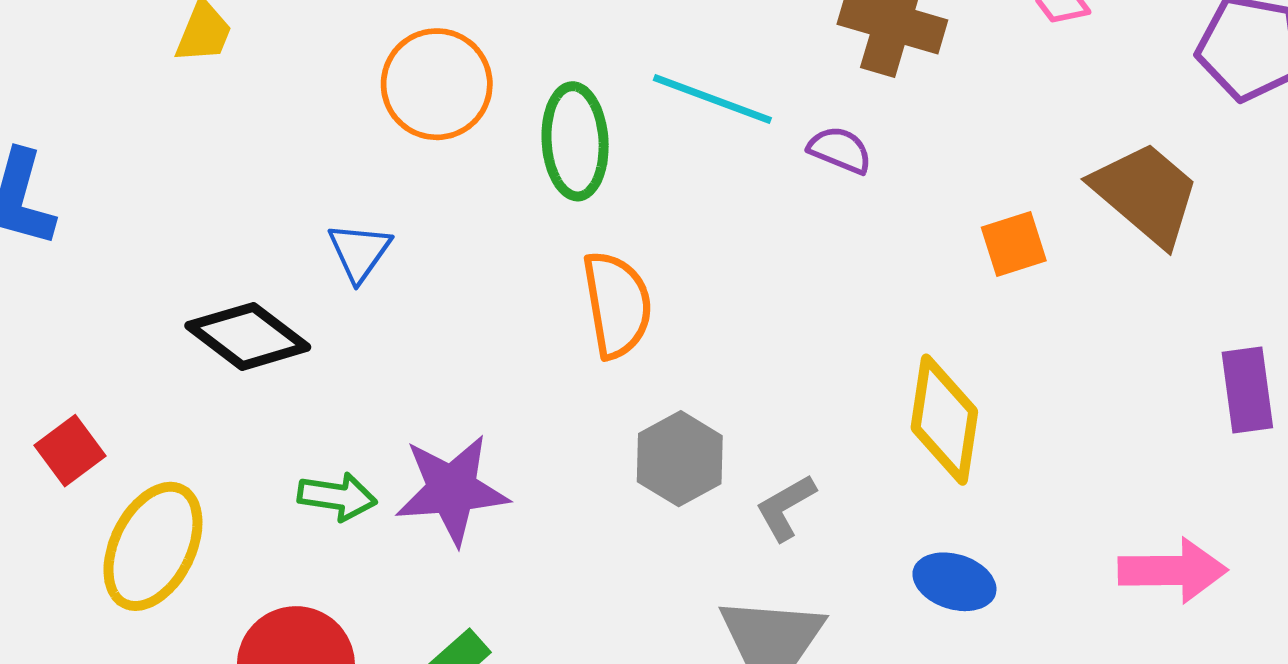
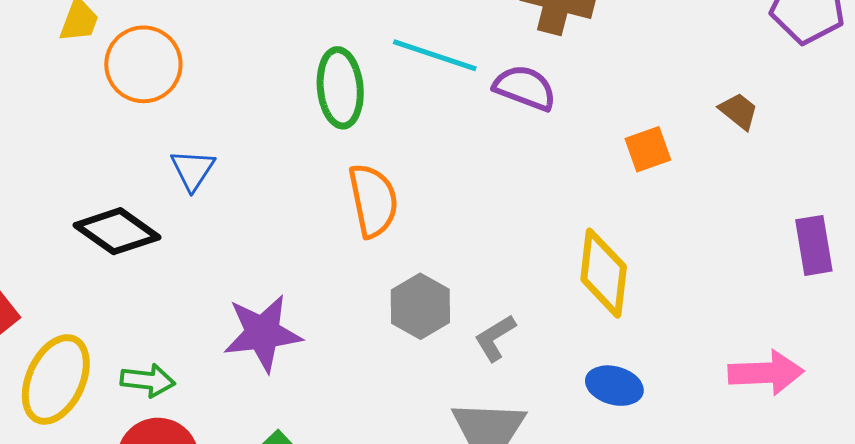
orange circle: (437, 84) -> (143, 64), moved
purple semicircle: (840, 150) -> (525, 88), size x1.4
brown trapezoid: (1146, 194) -> (739, 111), size x0.5
green arrow: (337, 497) -> (148, 380), moved

